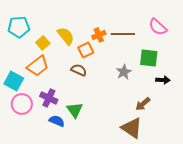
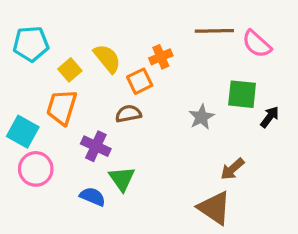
brown line: (123, 34) -> (214, 31), moved
orange trapezoid: (38, 66) -> (62, 107), turned 145
brown semicircle: (79, 70) -> (128, 114), turned -35
black arrow: (163, 80) -> (270, 117), moved, turned -56
purple cross: (49, 98) -> (96, 146), moved

